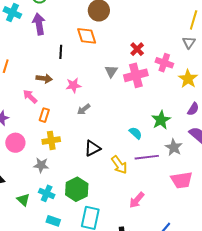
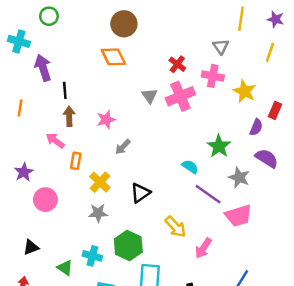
purple arrow: (39, 24) -> (43, 68), moved
gray triangle: (189, 42) -> (221, 47), moved
black line: (61, 52) -> (65, 90), moved
brown arrow: (44, 79) -> (69, 116), turned -91
yellow cross: (51, 140) -> (100, 182), moved, turned -30
purple line: (147, 157) -> (208, 194), turned 50
gray star: (41, 165) -> (98, 213), moved
yellow arrow: (119, 165) -> (175, 227), moved
pink trapezoid: (182, 180) -> (238, 216), moved

